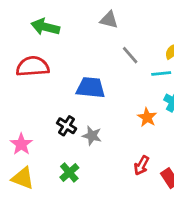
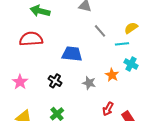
gray star: (92, 136) -> (89, 83), moved
pink star: (21, 144) -> (20, 82), moved

